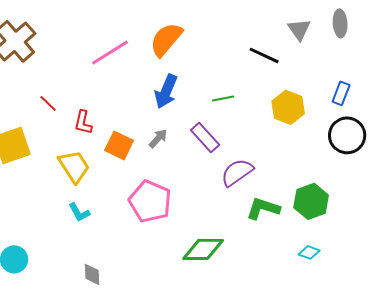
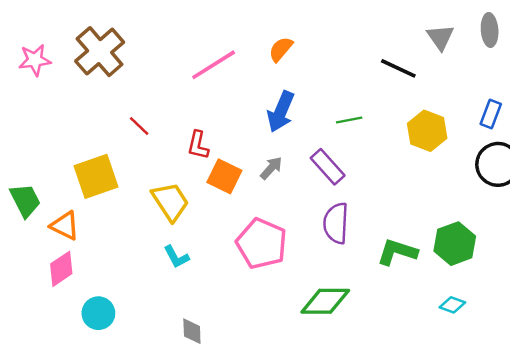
orange semicircle: (166, 39) -> (281, 49), size x0.6
red L-shape: (83, 122) -> (198, 145), moved
purple semicircle: (237, 172) -> (336, 223), moved, turned -52

